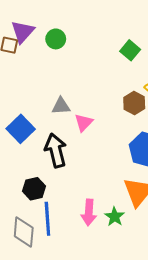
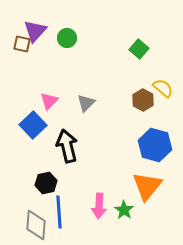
gray triangle: (61, 106) -> (86, 103), moved, turned -42
pink triangle: (84, 123) -> (49, 101), moved

